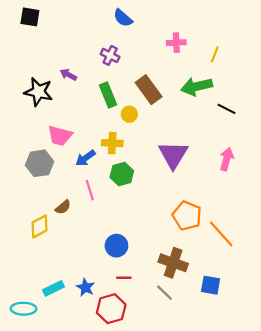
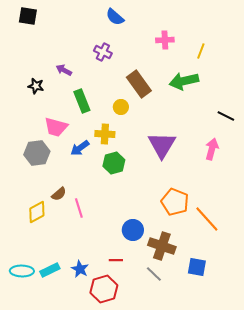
black star: (38, 92) -> (36, 86), size x0.6
green rectangle: (108, 95) -> (82, 101), moved
black line: (227, 109) -> (226, 116), moved
pink line: (90, 190) -> (79, 208), moved
blue circle: (116, 246) -> (133, 230), moved
cyan ellipse: (24, 309) -> (22, 271), moved

